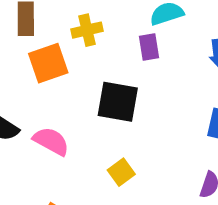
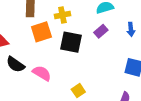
purple rectangle: (149, 47) -> (101, 31), moved, turned 56
black square: (118, 102) -> (71, 42), moved

